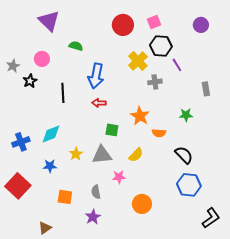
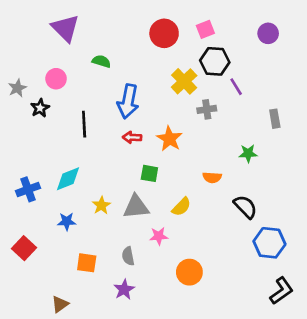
orange star: (140, 116) -> (169, 139), moved
blue hexagon: (189, 185) -> (269, 243), moved
red square: (18, 186) -> (24, 248), size x0.7

